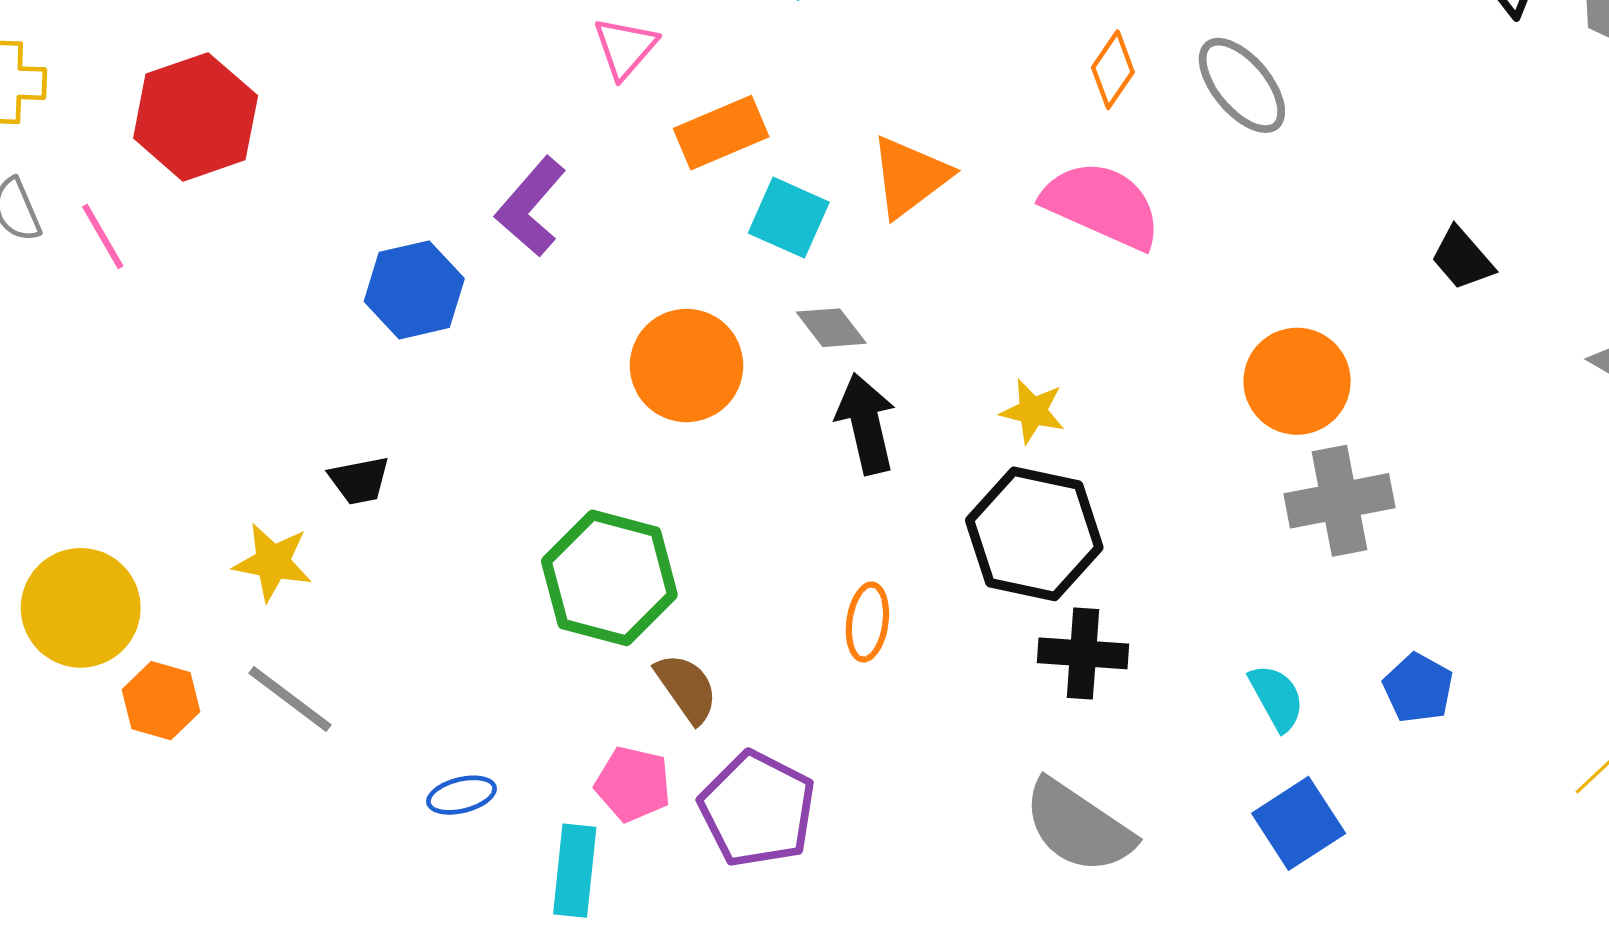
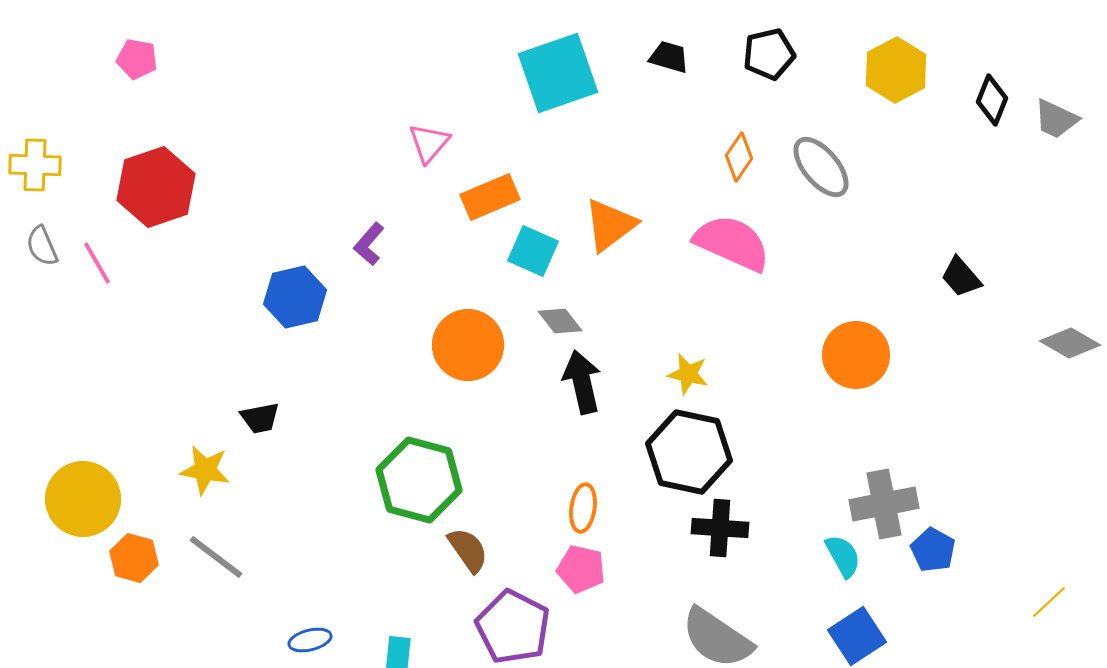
purple L-shape: (531, 207) -> (369, 244), size x0.7
gray cross: (1340, 501) -> (884, 504), moved
pink pentagon: (633, 784) -> (581, 569), moved
blue ellipse: (461, 795) -> (310, 640), moved

